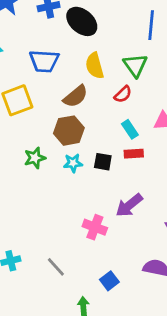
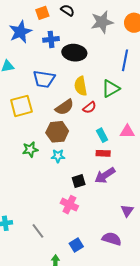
black ellipse: (82, 21) -> (74, 53), turned -40
green triangle: (135, 65) -> (111, 89), turned 30
red semicircle: (123, 94) -> (90, 108), moved
black square: (103, 162) -> (79, 181), moved, turned -32
purple arrow: (129, 205) -> (105, 175), moved

